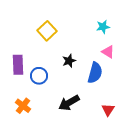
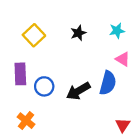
yellow square: (47, 31) -> (34, 35), moved
black star: (69, 61) -> (78, 33), moved
black arrow: (69, 103) -> (78, 91), moved

